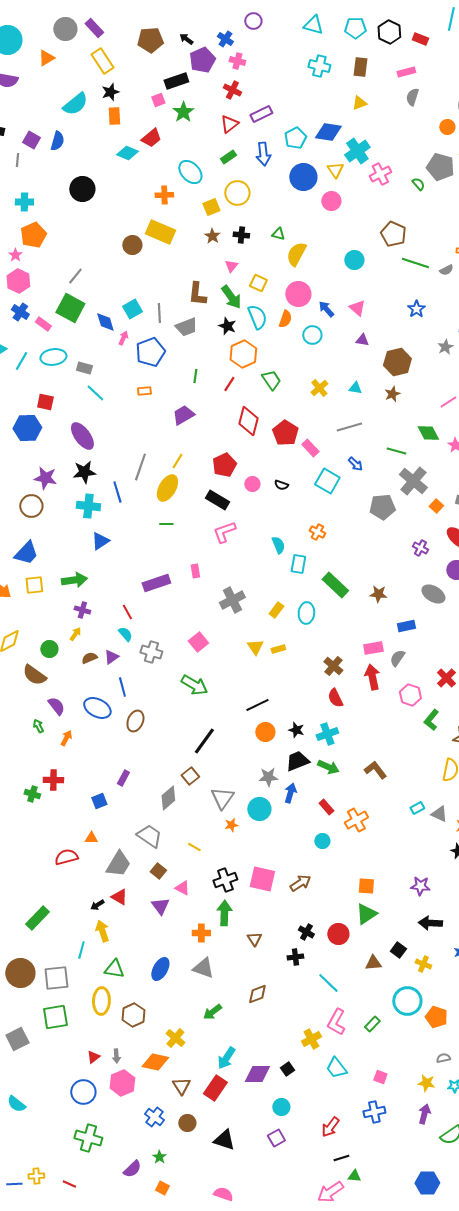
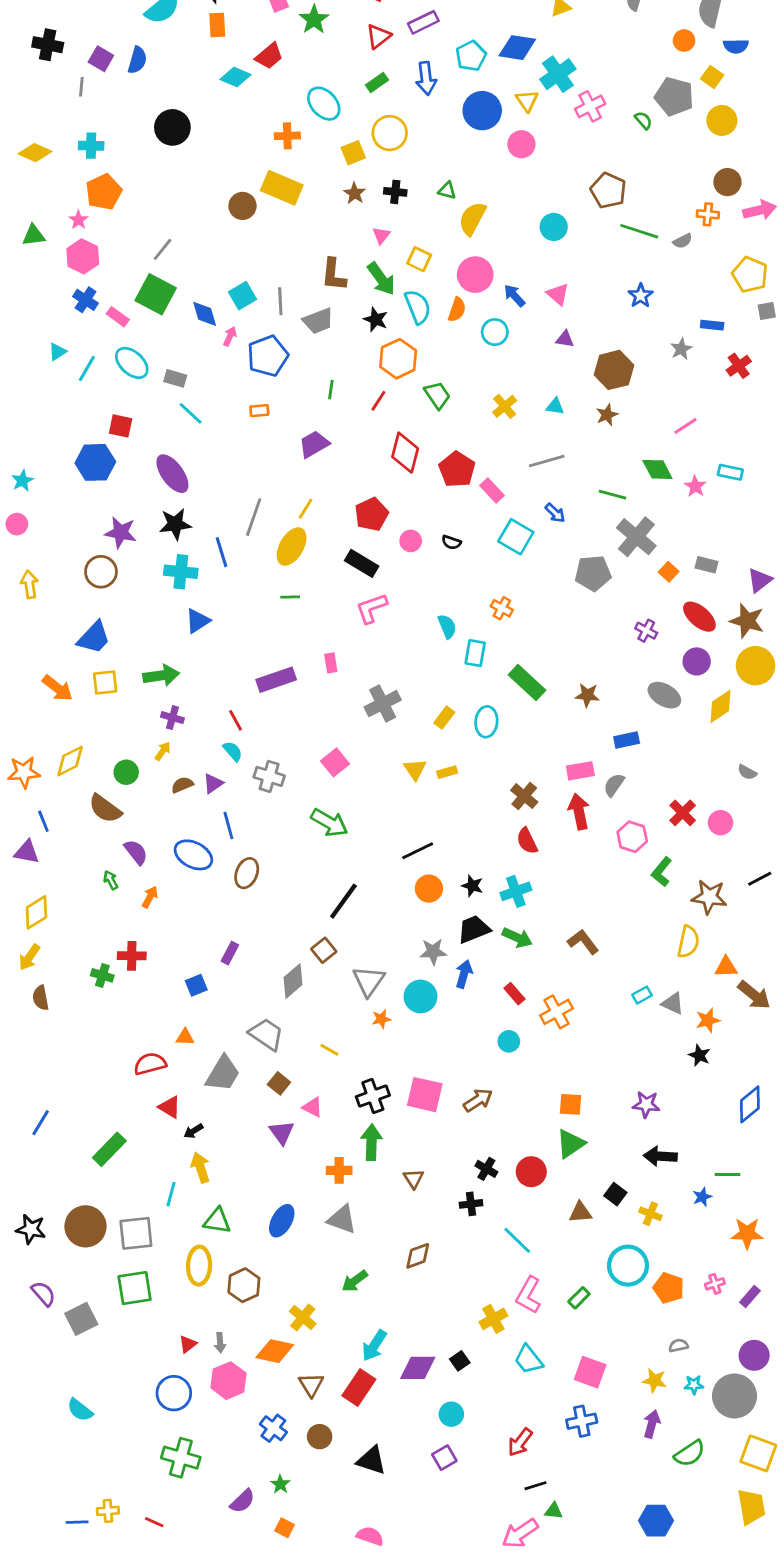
cyan ellipse: (53, 357) -> (132, 363), turned 50
red triangle: (119, 897) -> (170, 1107), moved
pink square: (380, 1077) -> (590, 1372), size x1.6

